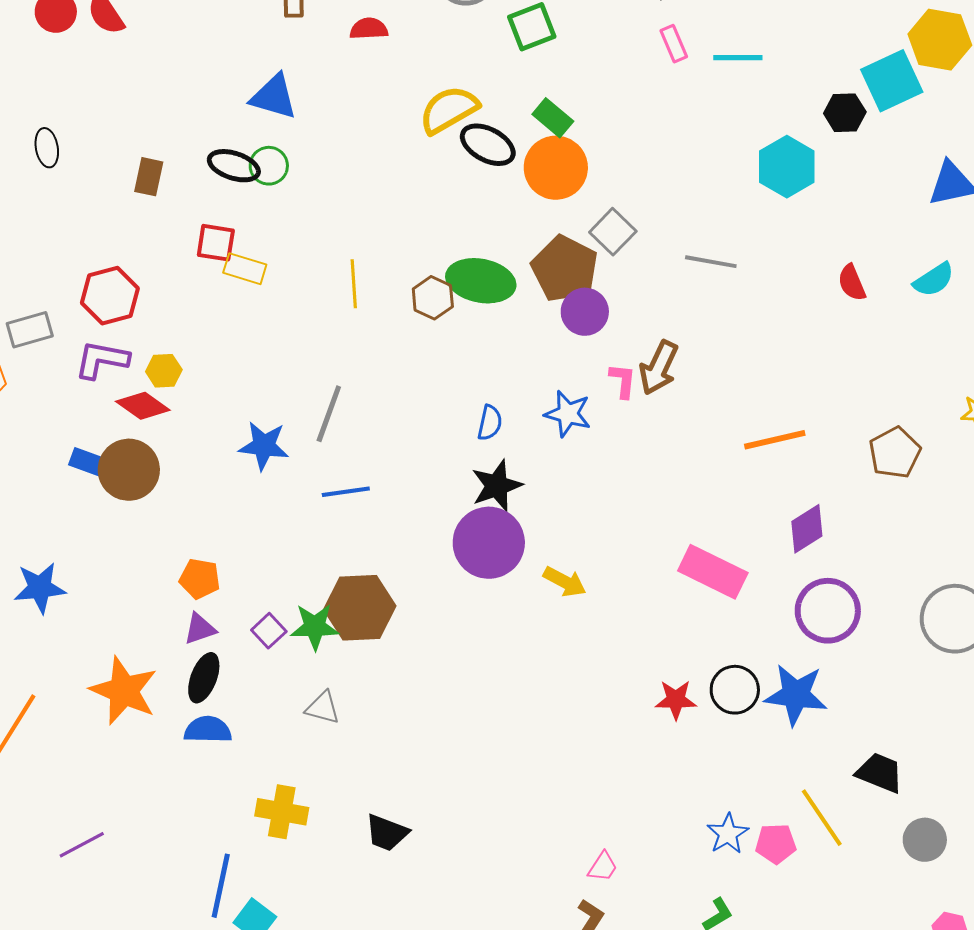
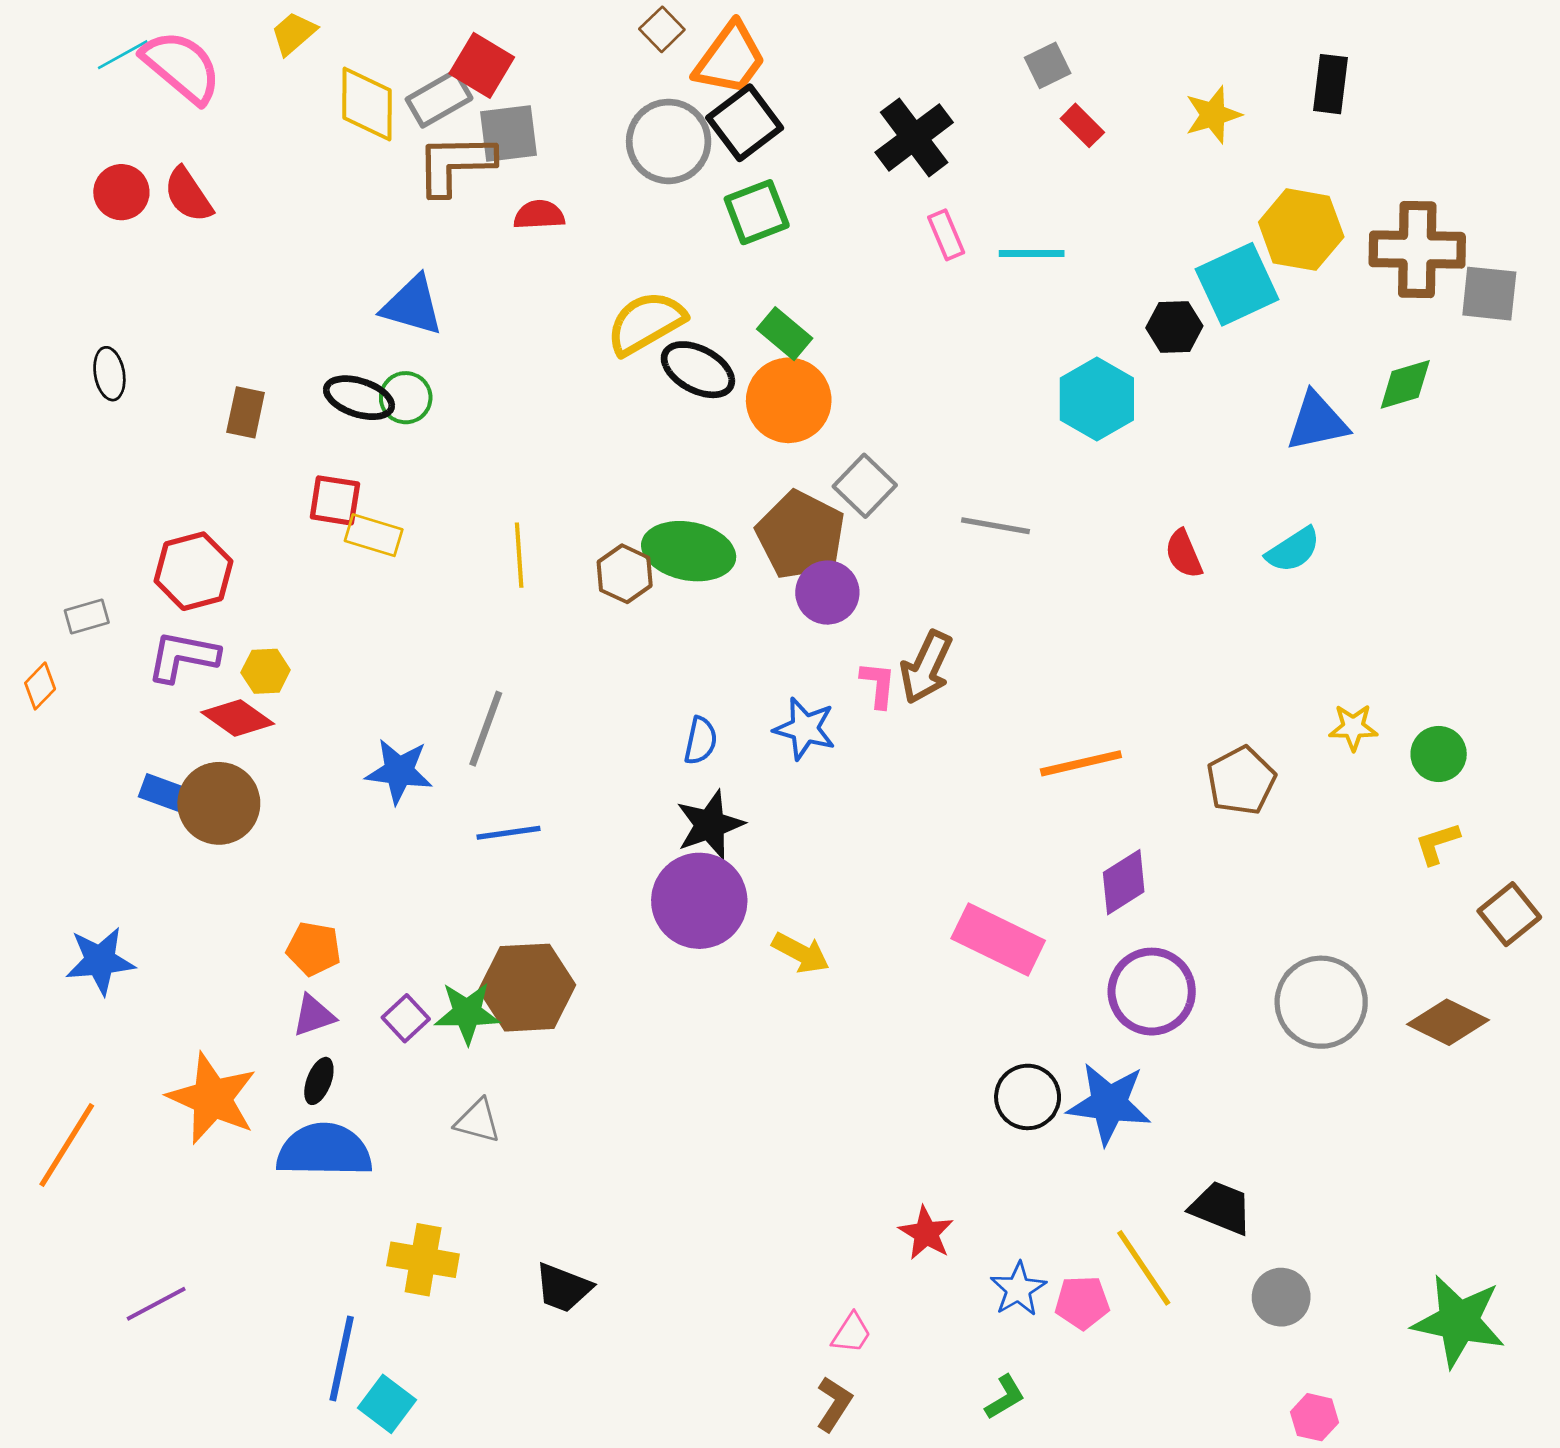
gray rectangle: (30, 330) -> (87, 617), size x0.7
black ellipse: (204, 678) -> (319, 1081), size x0.7
red star: (676, 700) -> (926, 1233), moved, turned 30
blue semicircle: (208, 730) -> (324, 1150), size x1.5

